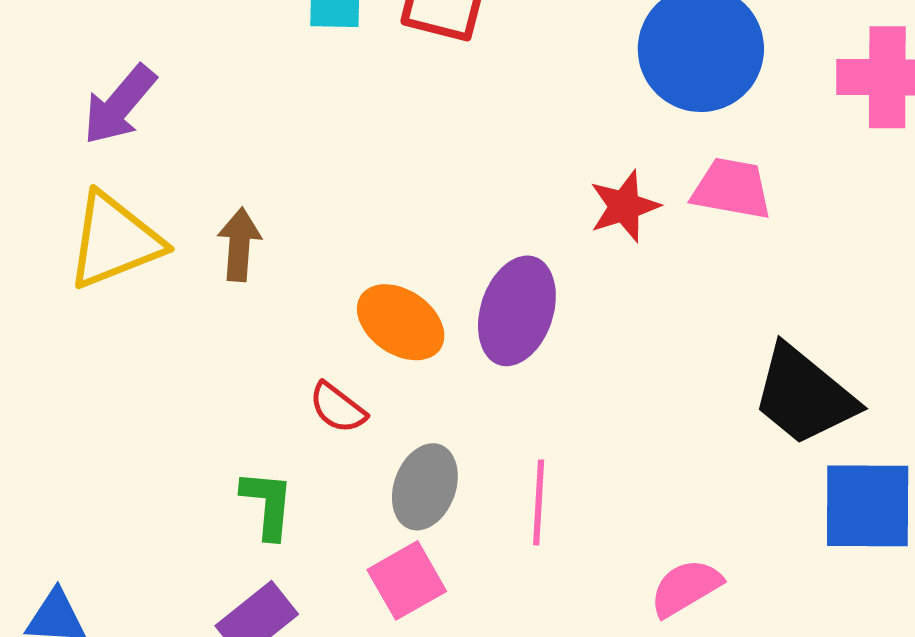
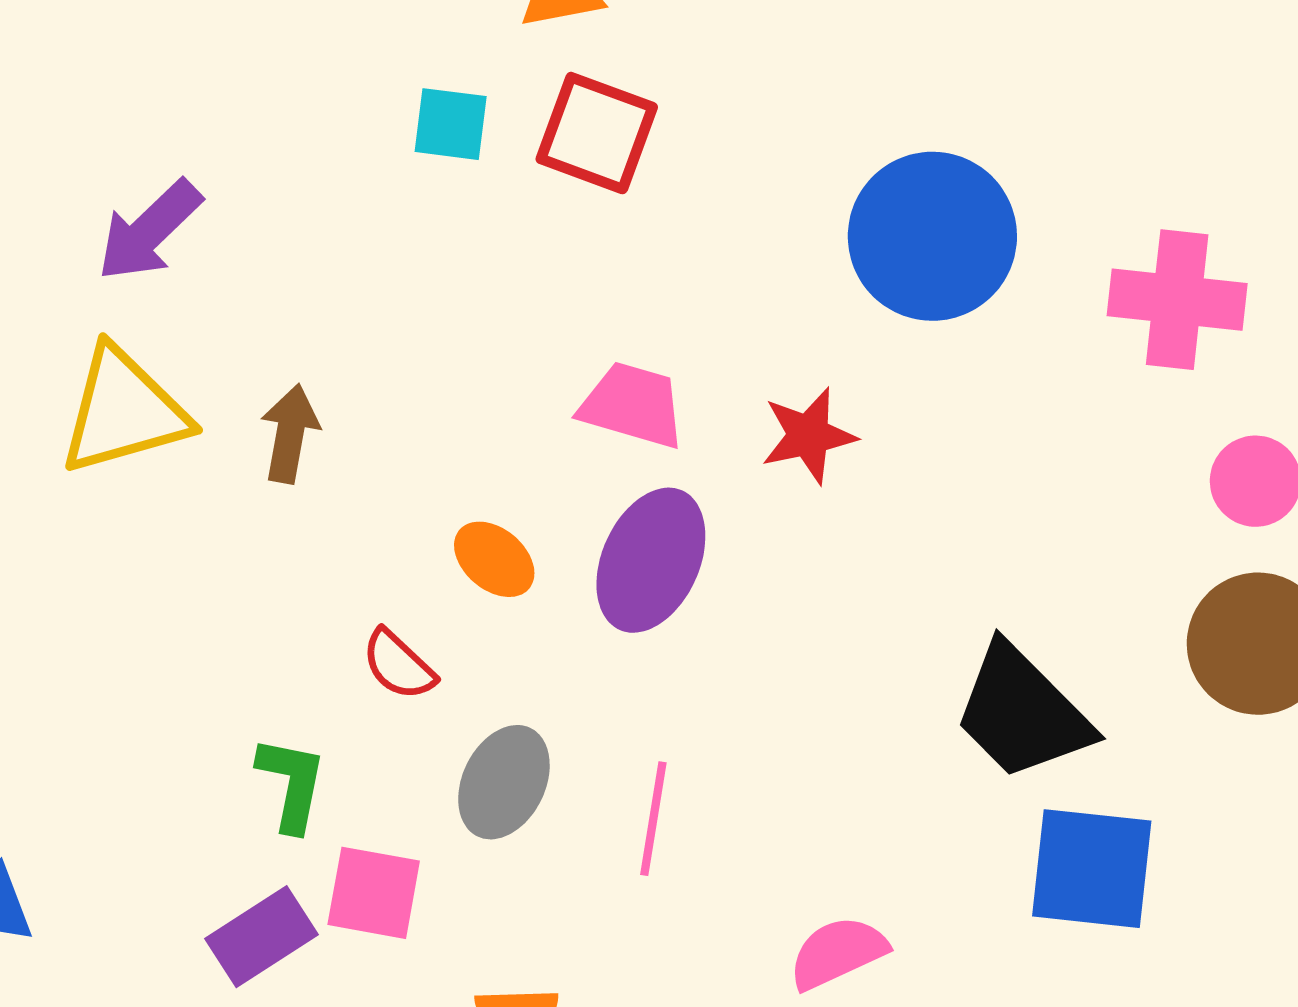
pink trapezoid: (732, 189) -> (633, 405), moved
orange ellipse: (401, 322) -> (494, 559), size x0.7
pink square: (407, 580) -> (374, 893), moved, turned 34

